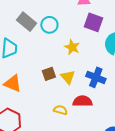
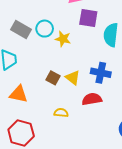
yellow star: (72, 47) -> (63, 39), moved
brown square: (49, 74) -> (53, 78), turned -32
yellow semicircle: (60, 110) -> (61, 113), moved

